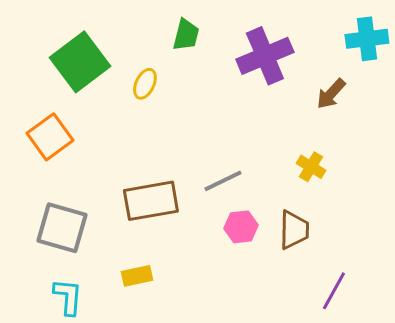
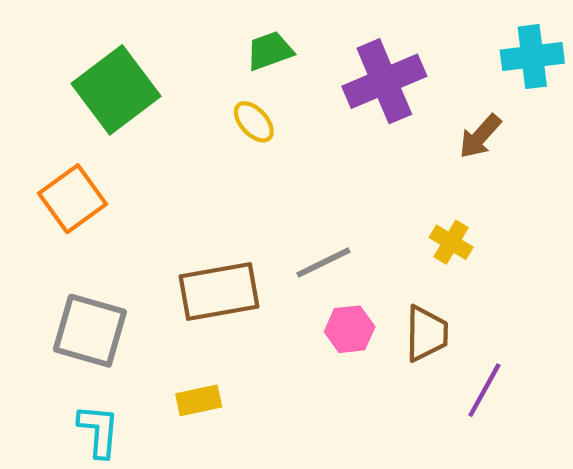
green trapezoid: (186, 35) -> (270, 51), turned -124
yellow ellipse: (145, 84) -> (254, 122), moved, turned -68
purple line: (334, 291) -> (484, 390), moved

